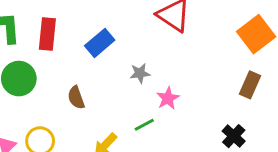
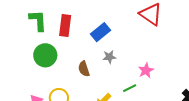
gray star: (140, 73) -> (109, 57), moved

